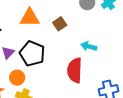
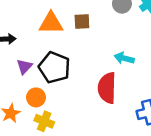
brown square: (60, 24) -> (82, 21), moved, turned 32

